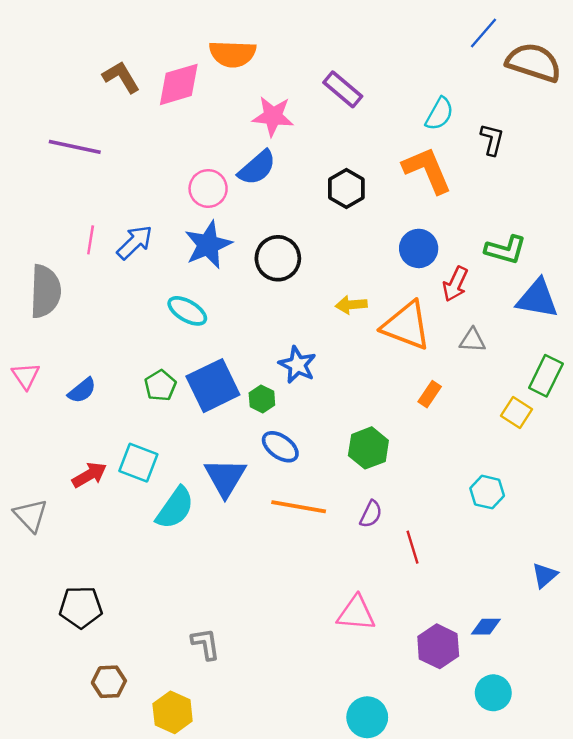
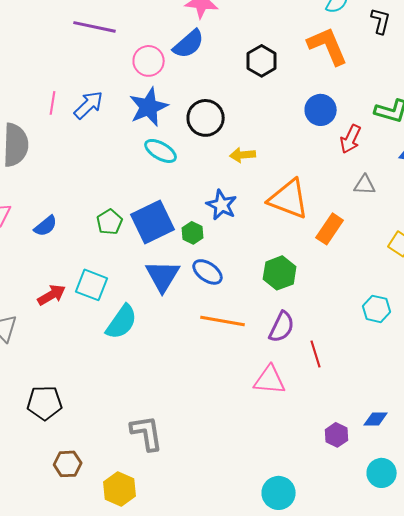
purple line: (75, 147) -> (95, 27), moved
yellow arrow: (351, 305) -> (243, 155), moved
cyan ellipse: (187, 311) -> (161, 151), moved
orange triangle: (406, 326) -> (289, 199), moved
orange rectangle: (430, 394) -> (330, 229), size x1.4
blue triangle: (225, 477) -> (163, 276), moved
purple semicircle: (371, 514) -> (282, 327), size x1.4
pink triangle: (356, 613) -> (270, 380), moved
gray L-shape: (206, 644) -> (147, 433), size x1.4
purple hexagon: (438, 646) -> (337, 435), size x0.7

